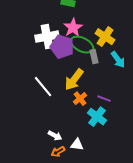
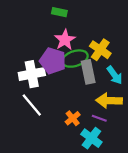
white cross: (47, 37) -> (32, 74), moved
green ellipse: (82, 45) -> (75, 59), turned -45
gray rectangle: (94, 57) -> (88, 72), size x1.5
yellow arrow: (74, 80) -> (109, 101), moved, turned 55

